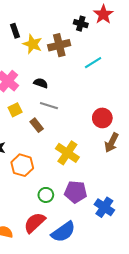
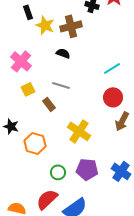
cyan line: (93, 63) -> (112, 68), moved
black semicircle: (41, 83) -> (63, 53), moved
blue cross: (104, 207) -> (121, 171), moved

